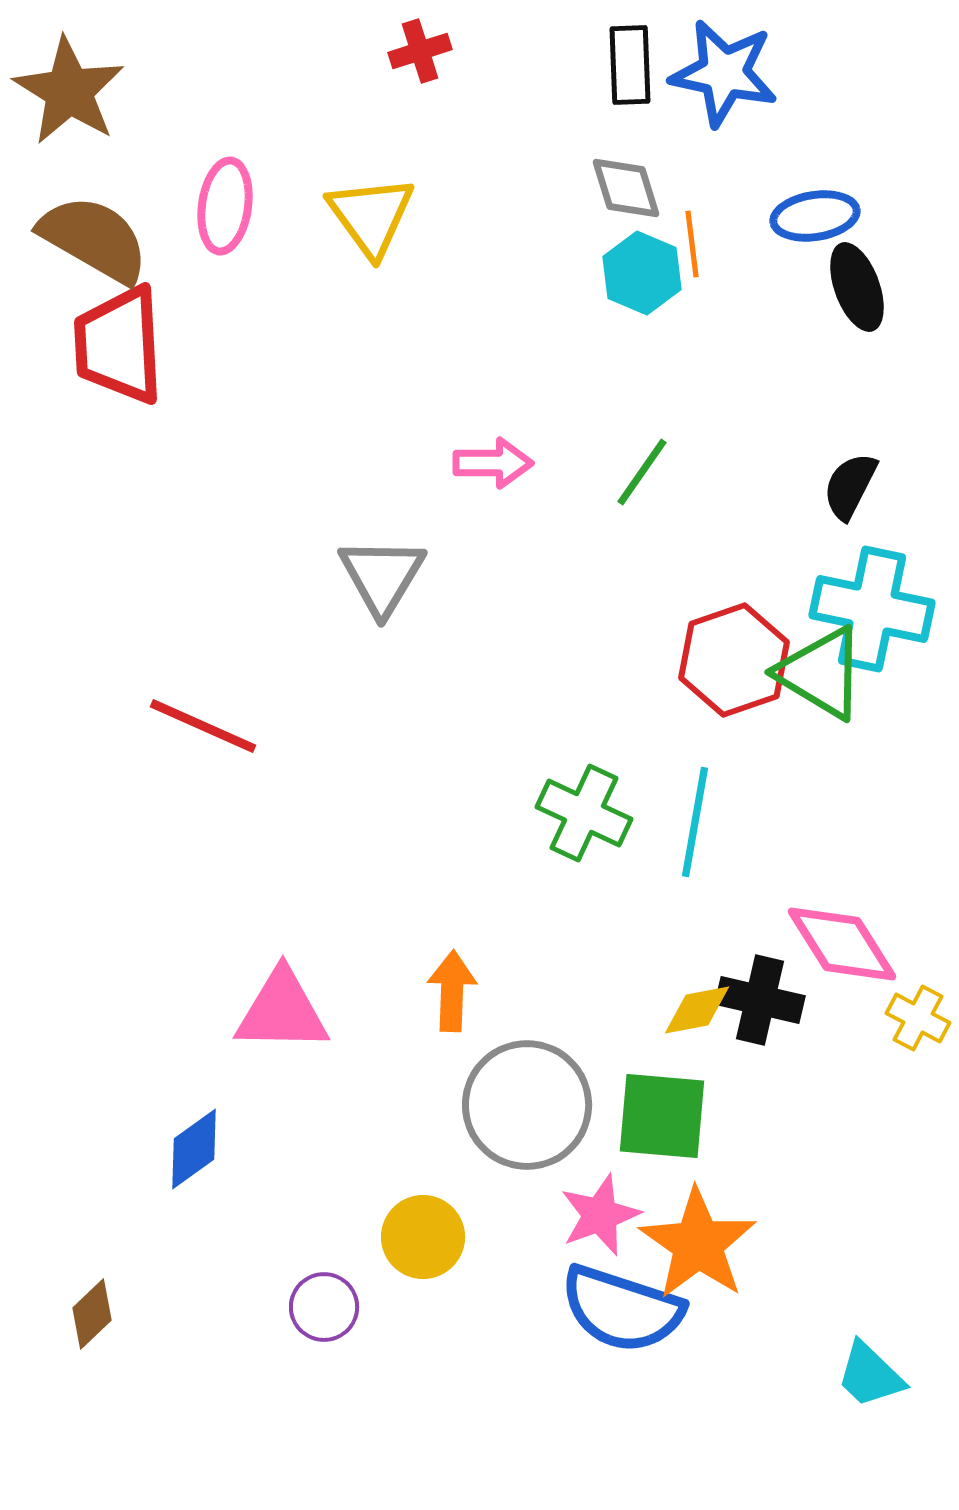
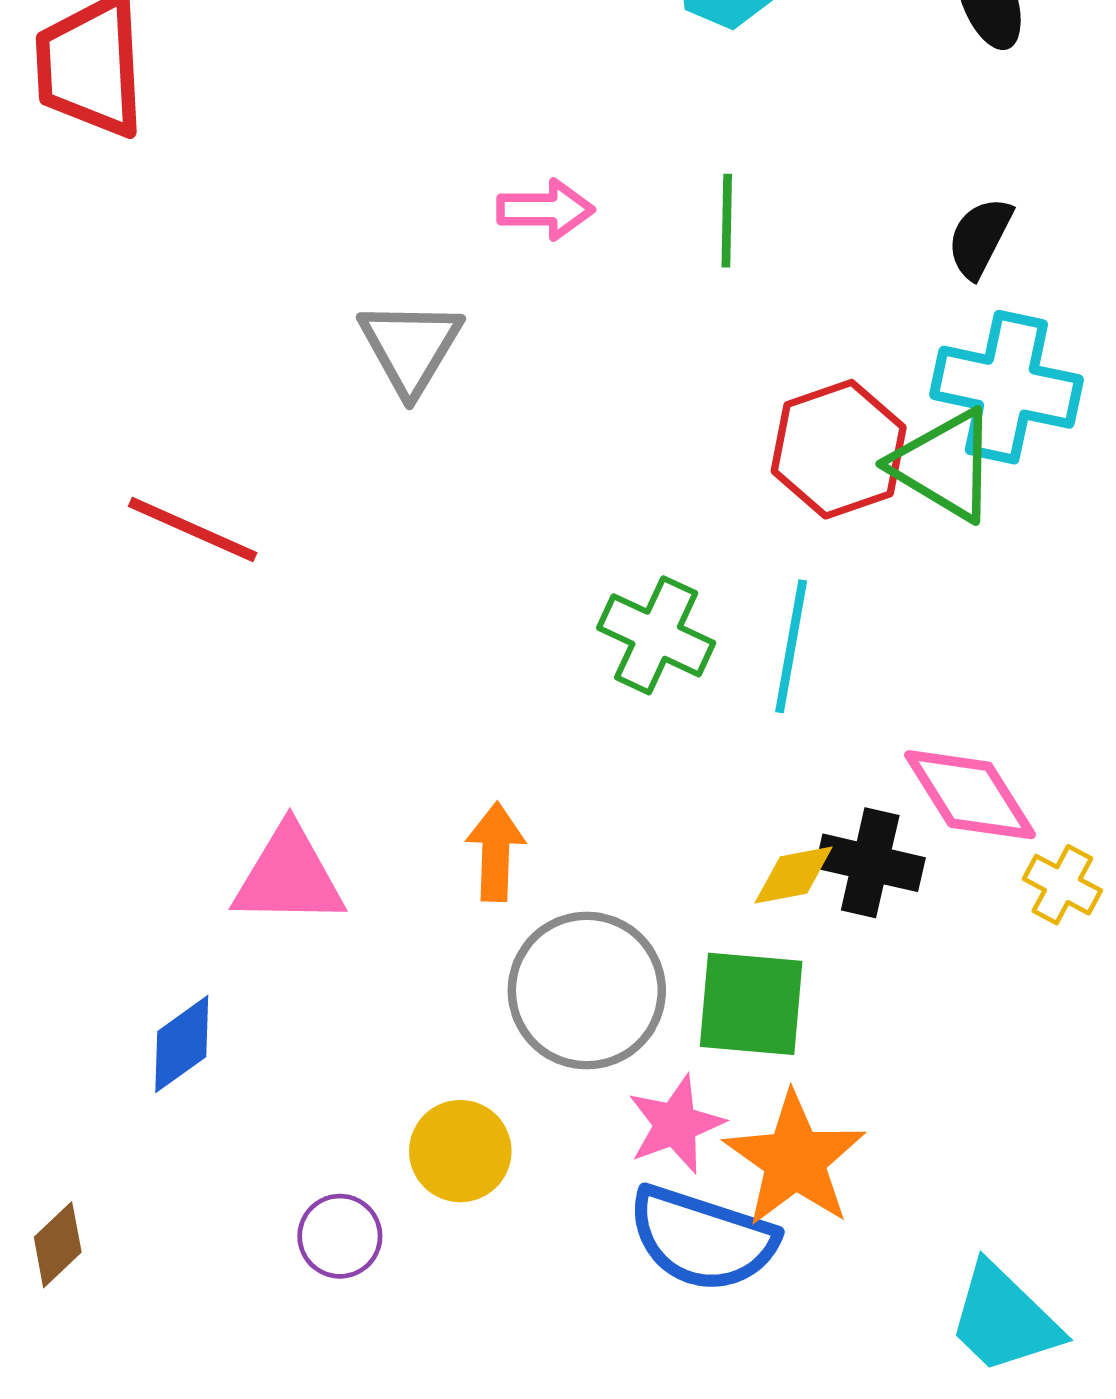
green line: (642, 472) -> (727, 221), turned -34
cyan trapezoid: (870, 1375) -> (1004, 1319), size x1.4

